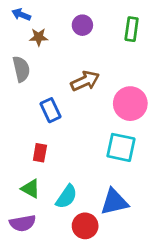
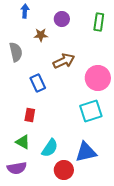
blue arrow: (21, 14) -> (25, 11), moved, turned 72
brown star: (39, 37) -> (41, 35), moved
cyan square: (121, 147) -> (91, 111), turned -30

